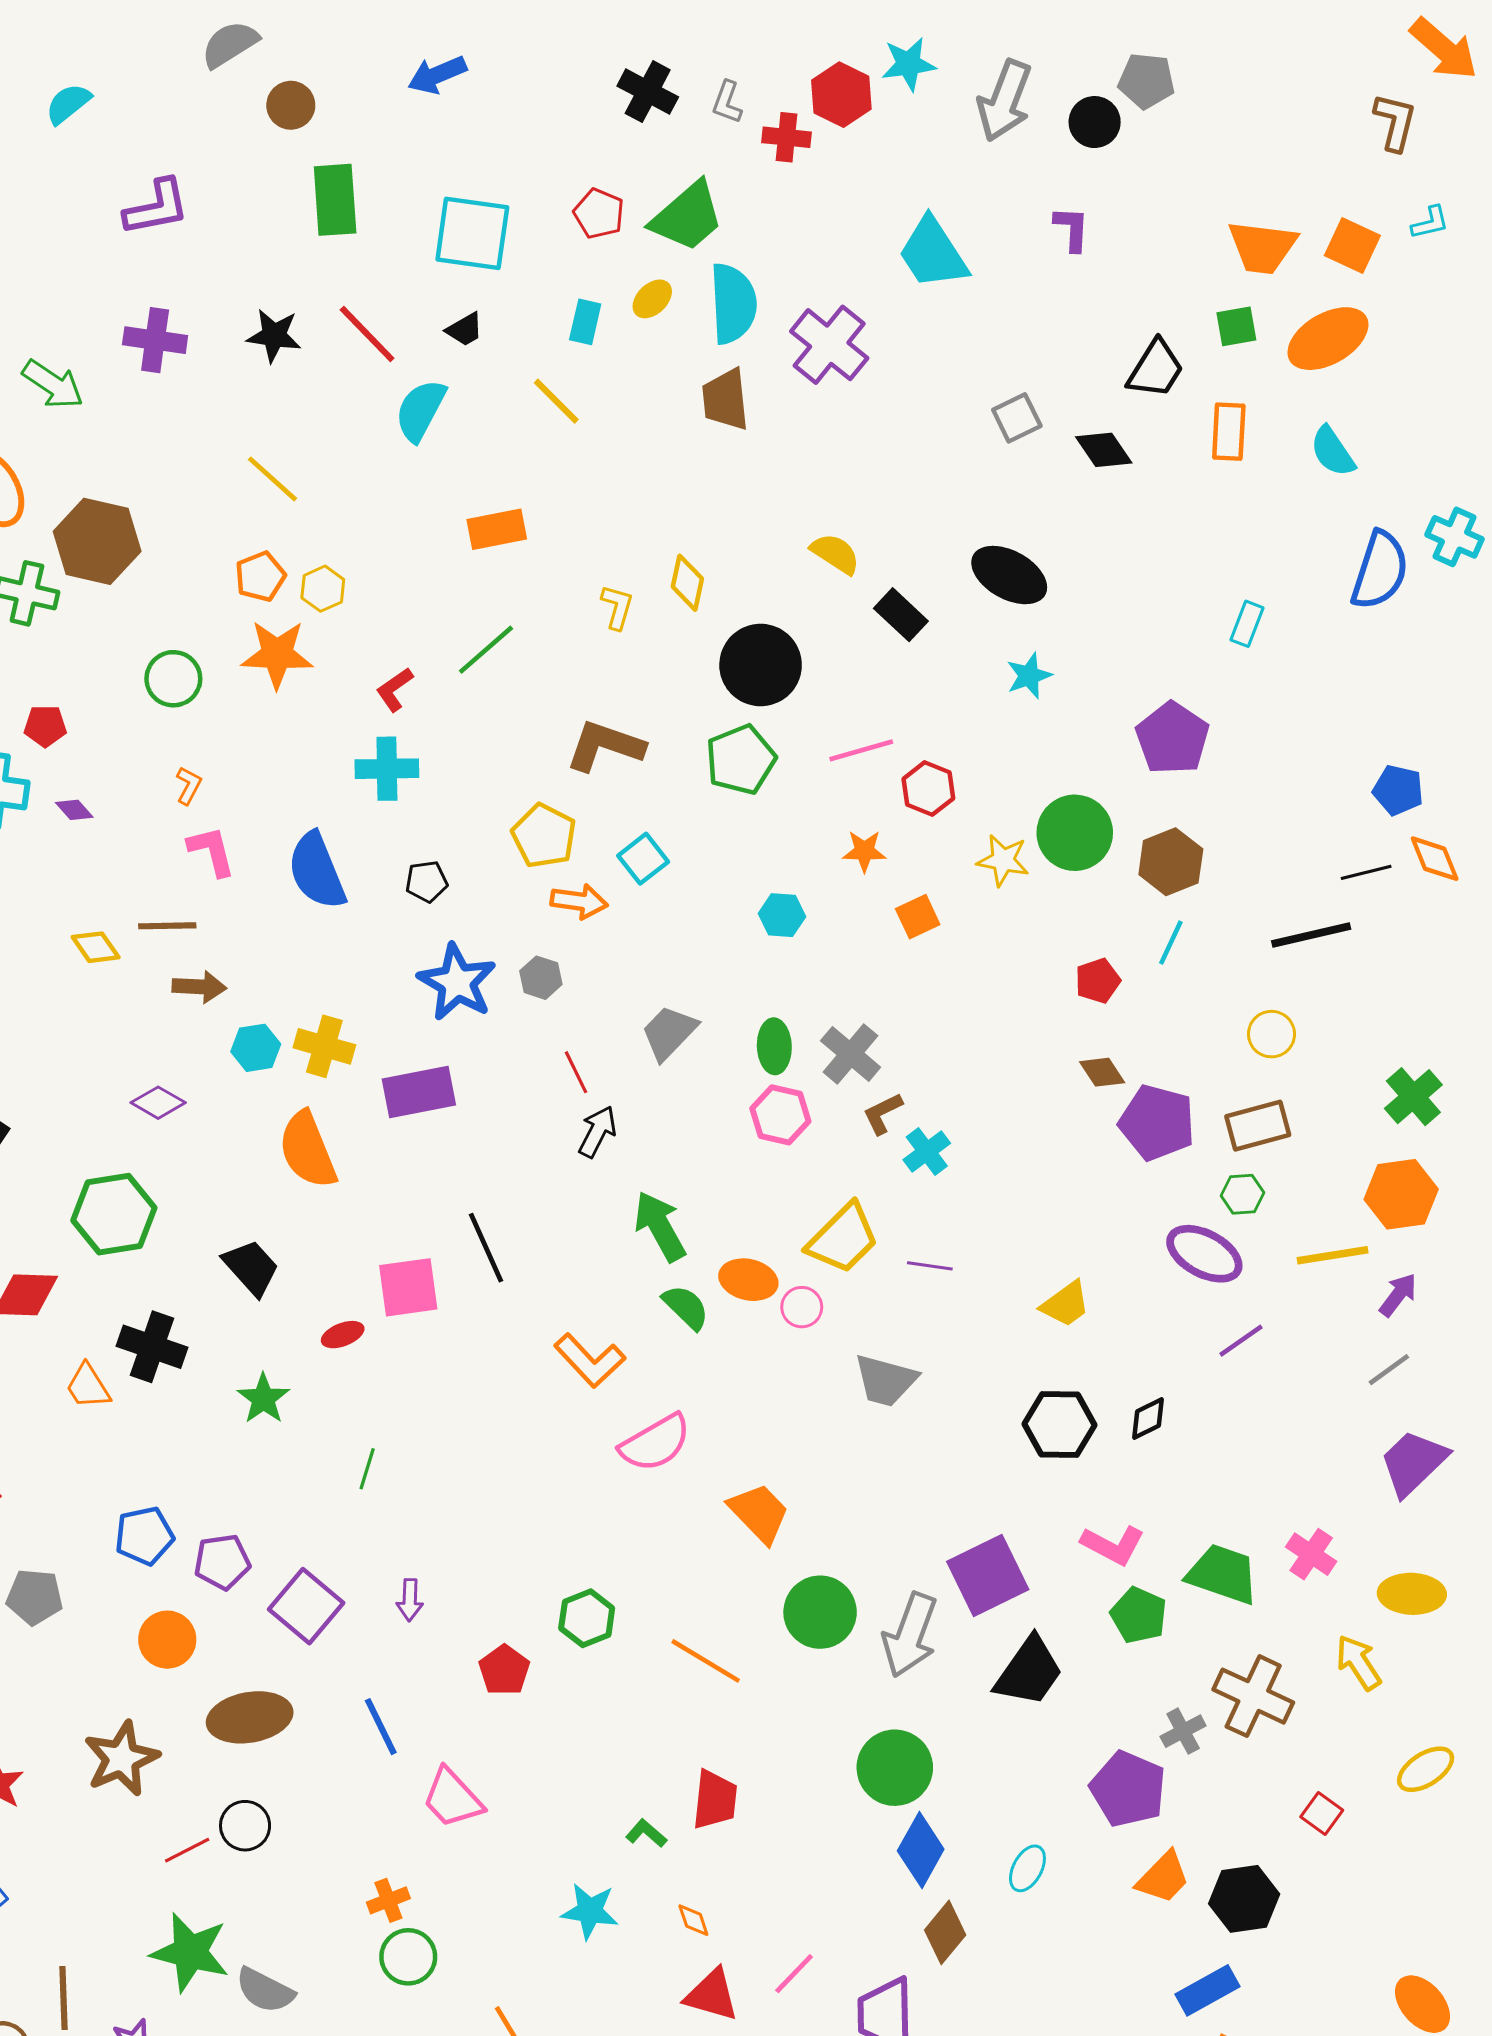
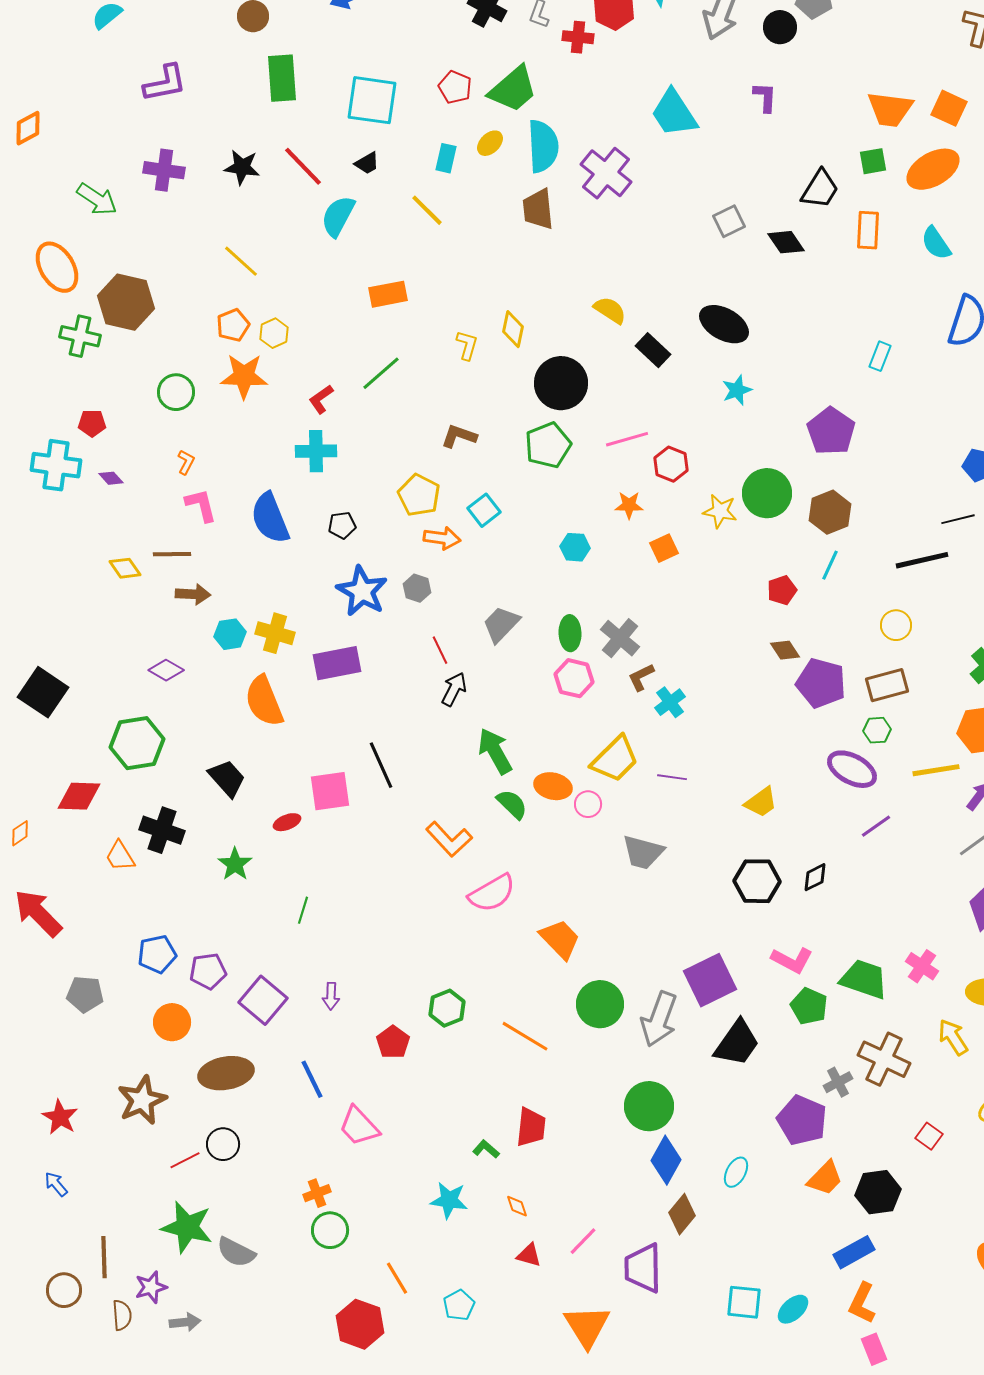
brown L-shape: (605, 746) -> (459, 436), size x0.7
red triangle: (712, 1995) -> (529, 1255), size x0.7

